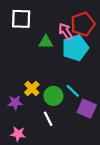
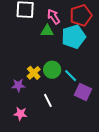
pink arrow: (65, 31) -> (54, 17), moved
green circle: (53, 96) -> (52, 70), moved

